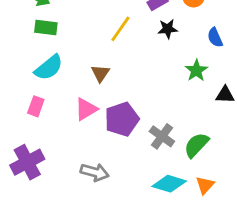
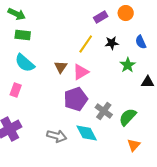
yellow line: (120, 29) -> (86, 44), moved
black star: (168, 29) -> (112, 43), moved
cyan semicircle: (49, 68) -> (25, 63), turned 80
pink triangle: (86, 109) -> (81, 72), moved
cyan diamond: (169, 184) -> (87, 133), moved, turned 45

